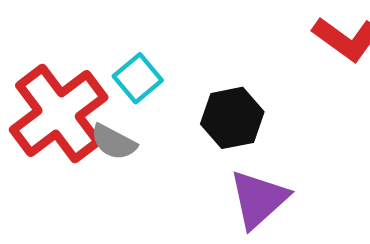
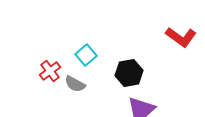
red cross: (59, 113) -> (50, 71), size x0.5

